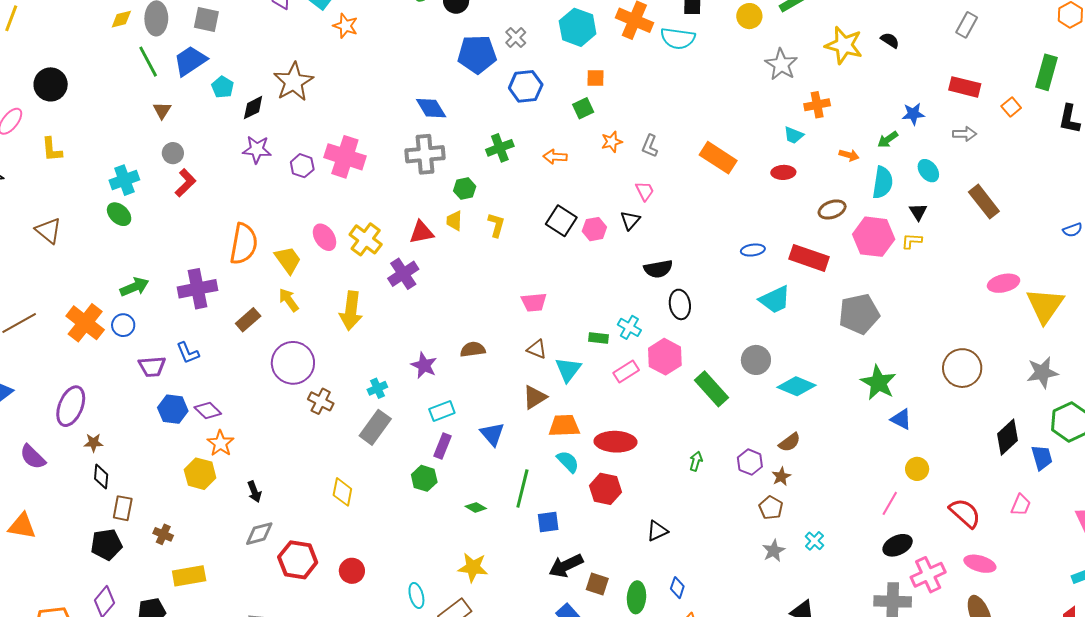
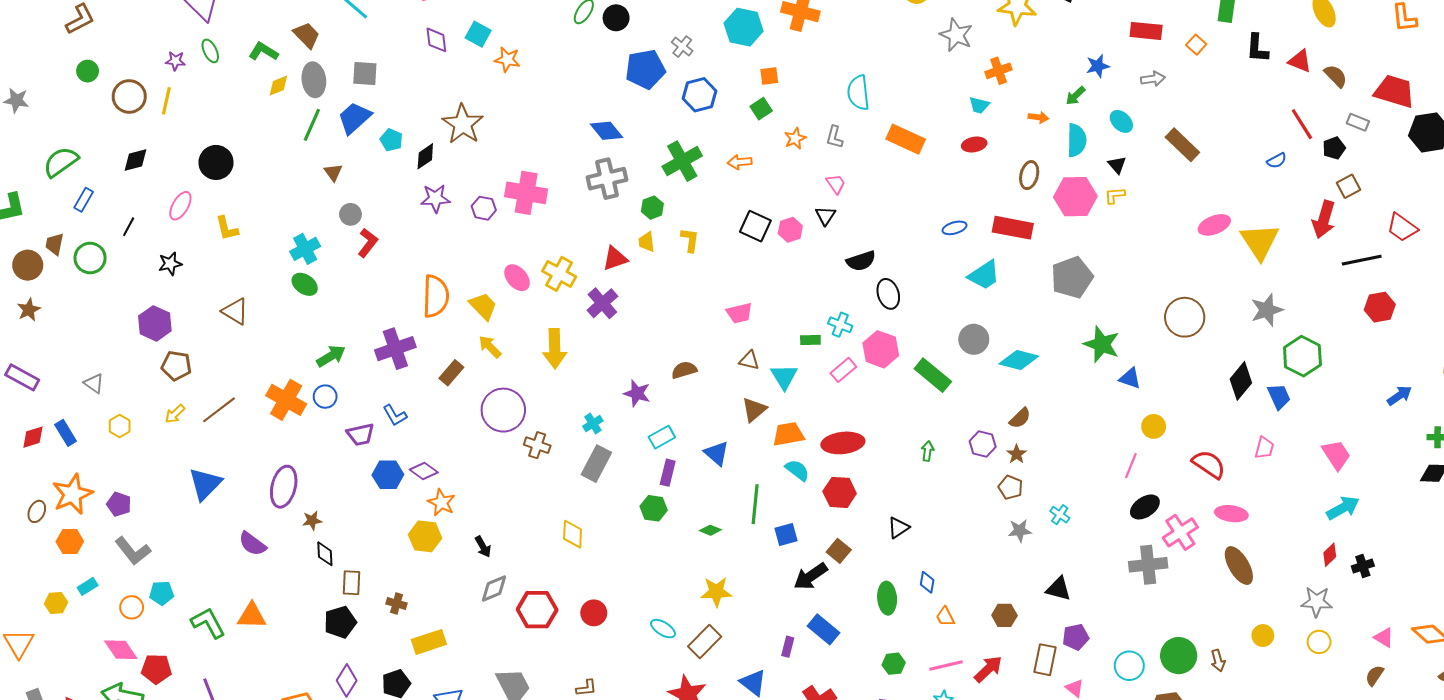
cyan semicircle: (678, 38) -> (858, 93), moved, turned 84
green line: (148, 62) -> (312, 125), turned 60
green cross: (500, 148) -> (682, 161), size x1.4
brown ellipse: (832, 209) -> (1029, 175), turned -48
gray star: (774, 551) -> (1020, 531), turned 30
brown square: (597, 584) -> (839, 551), moved, turned 30
cyan ellipse: (416, 596) -> (663, 629), turned -35

